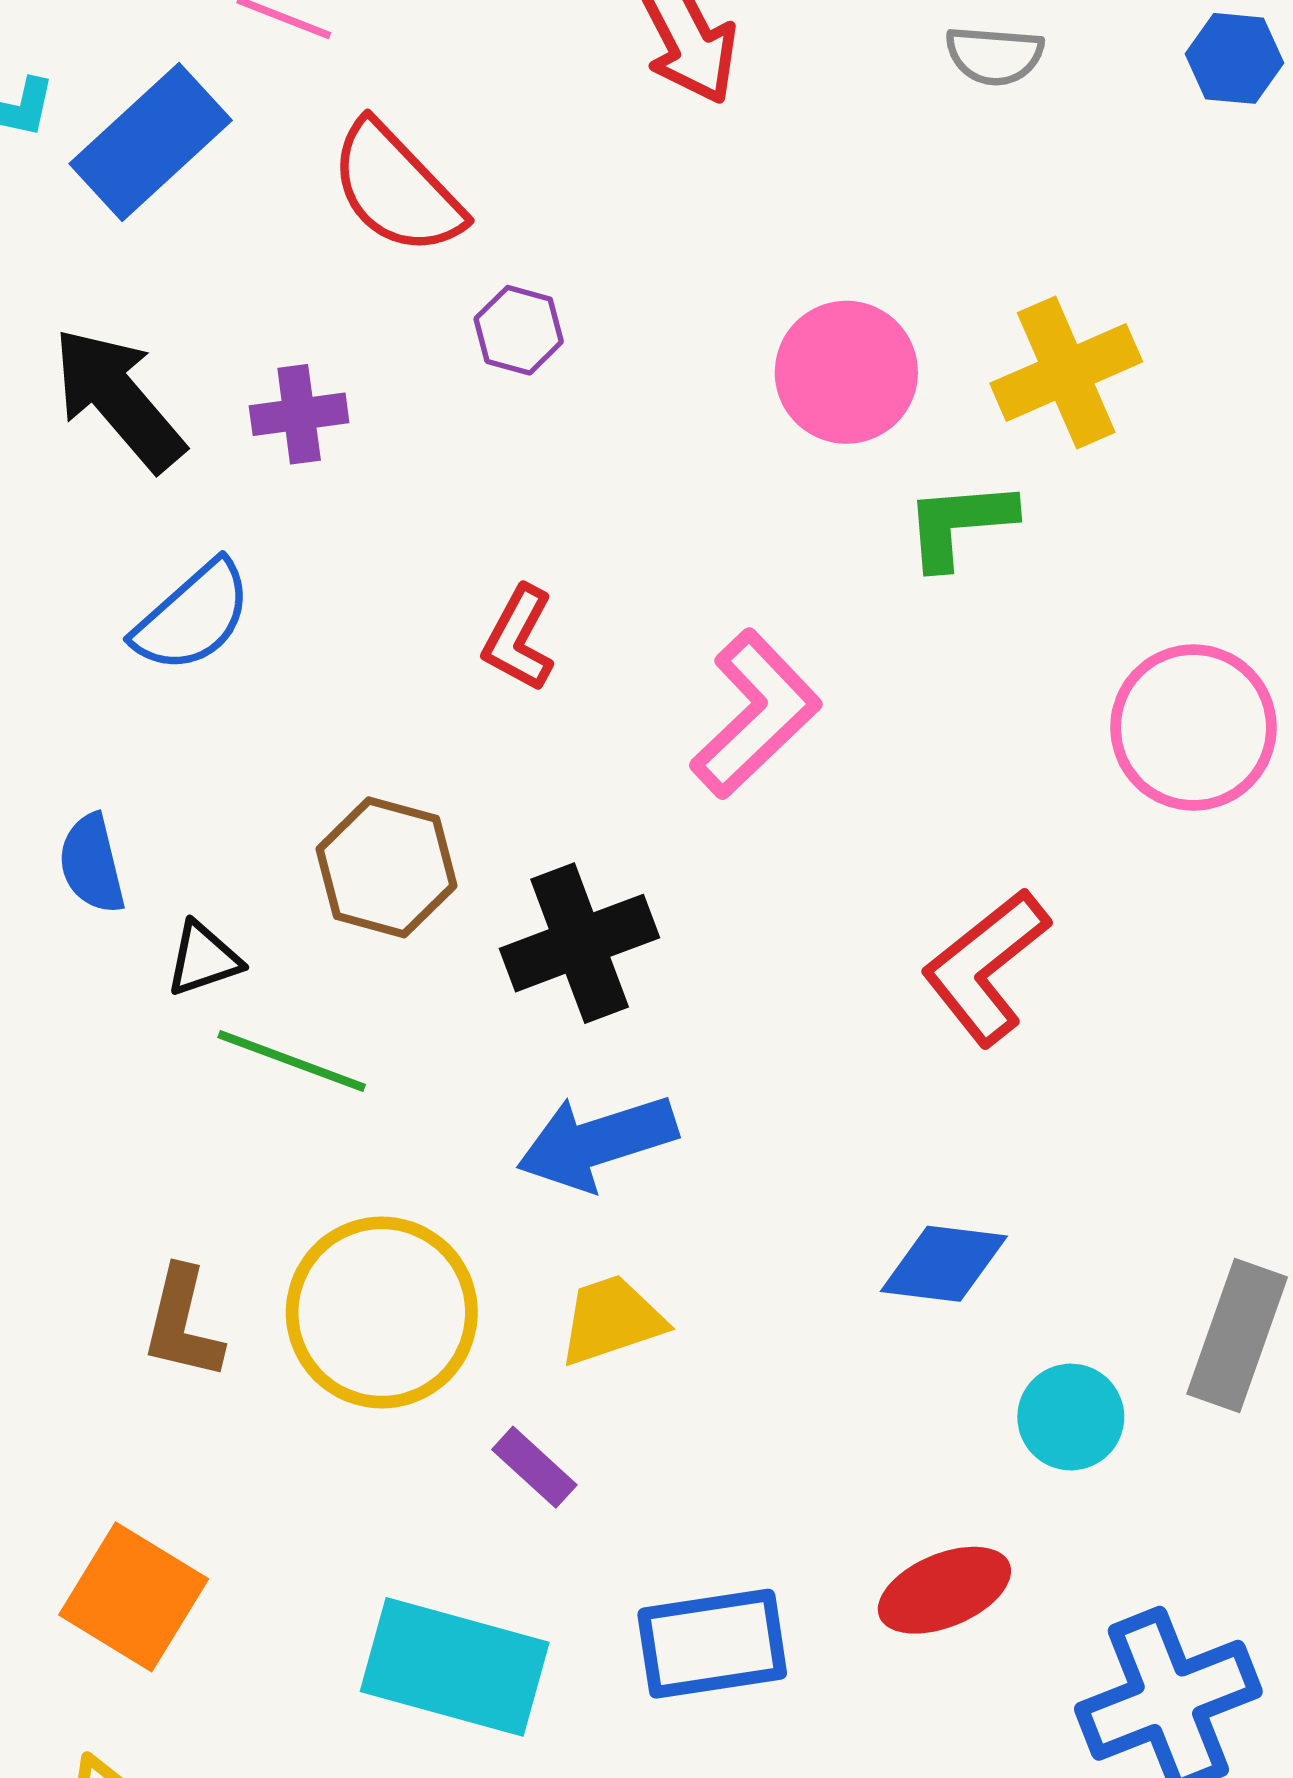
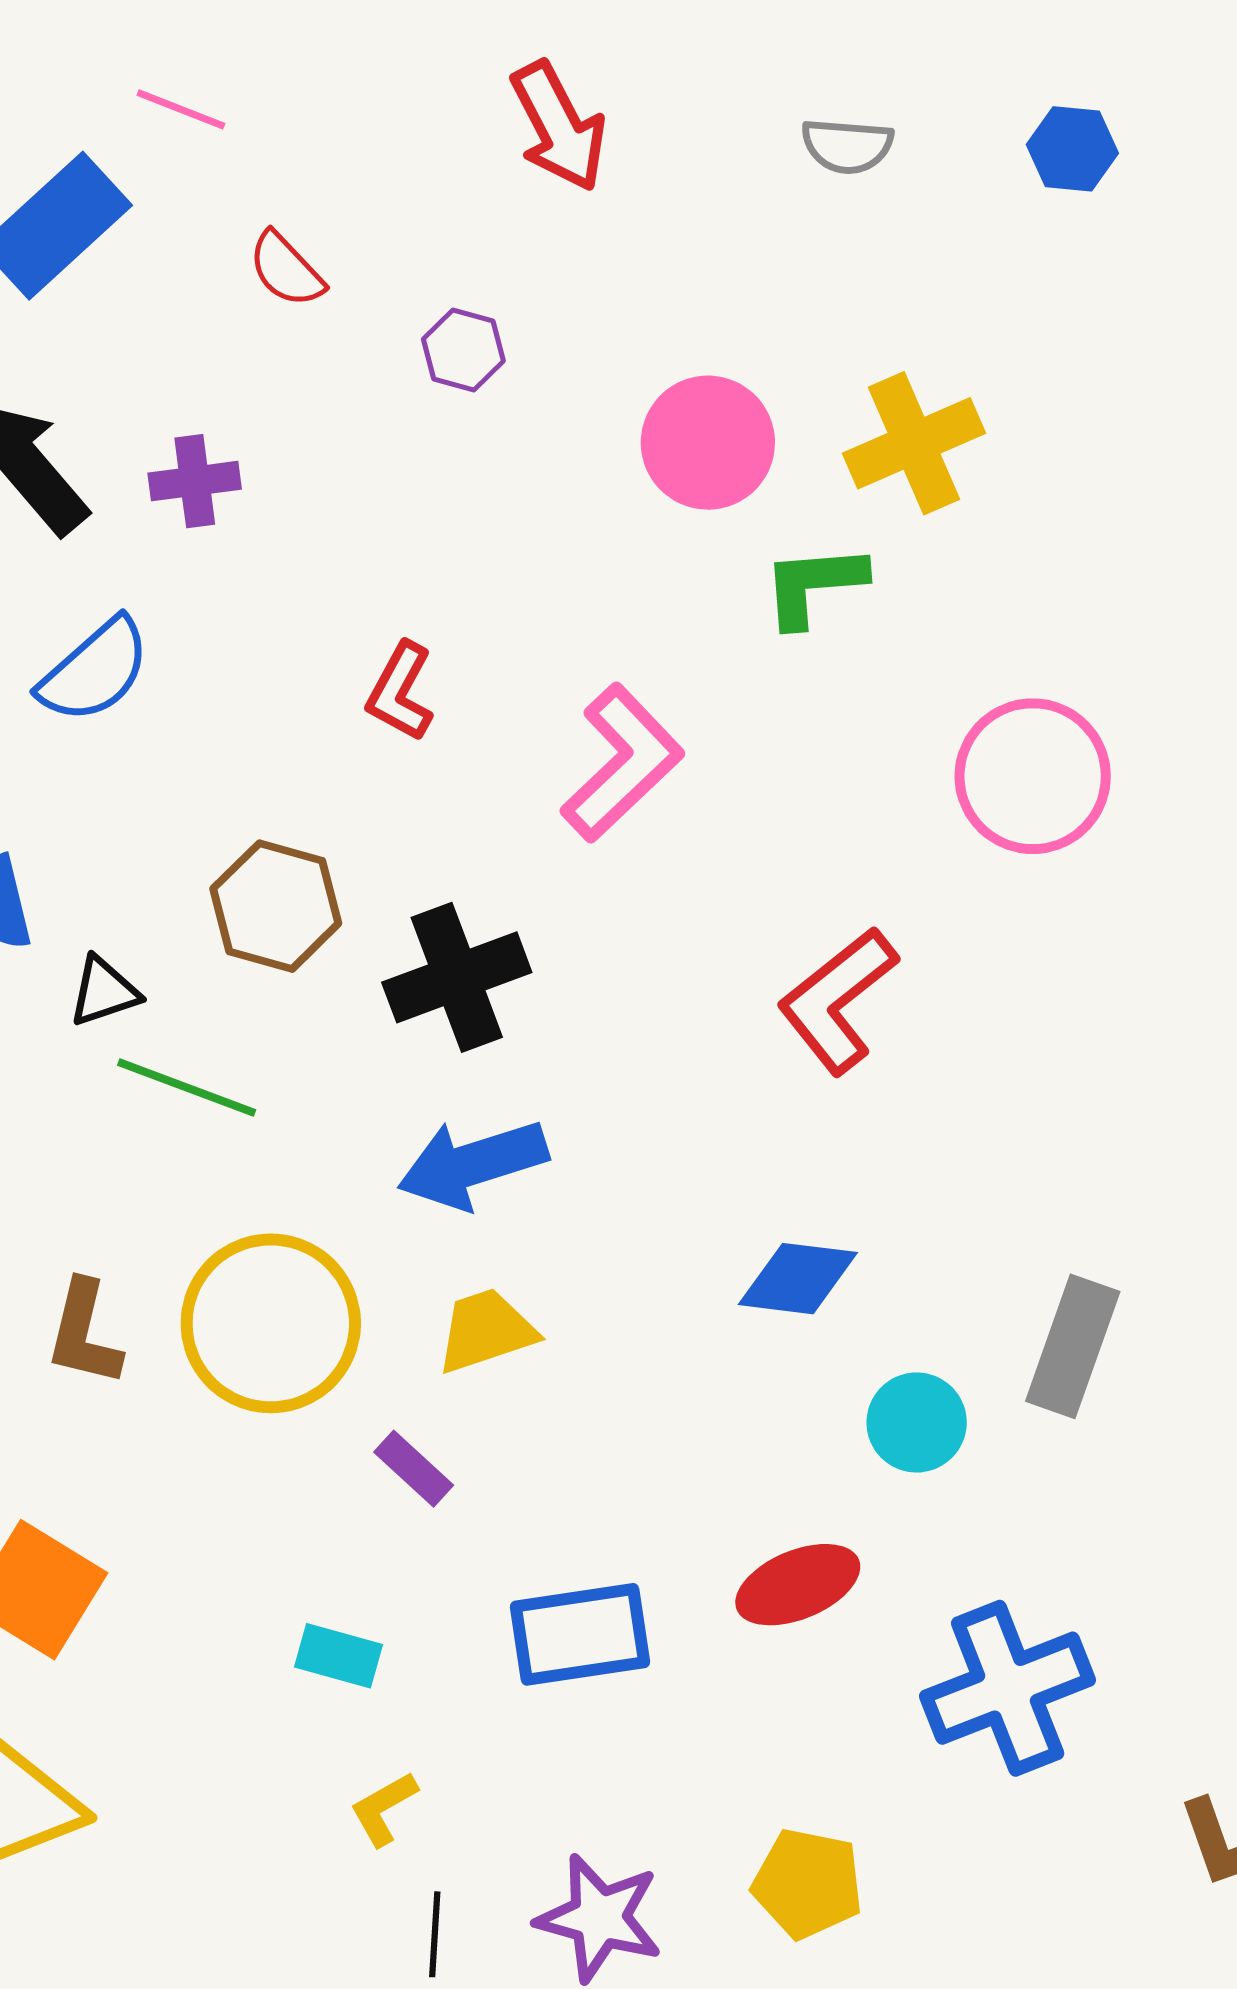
red semicircle: (396, 189) -> (286, 270), size x0.6
purple hexagon: (519, 330) -> (463, 350), moved
cyan rectangle: (455, 1667) -> (339, 1656), size x0.5

